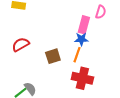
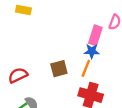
red semicircle: (21, 44) -> (18, 75), moved

